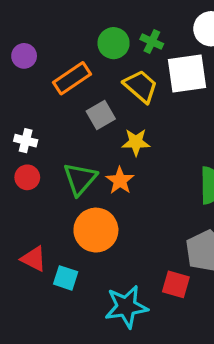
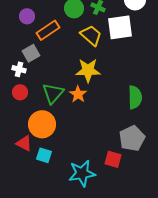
purple circle: (24, 56) -> (27, 16), moved
gray square: (101, 115) -> (31, 53), moved
yellow star: (136, 142) -> (88, 70), size x1.4
orange circle: (96, 230) -> (42, 124), moved

